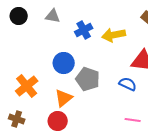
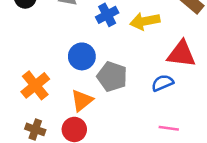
blue semicircle: (128, 84) -> (162, 83), turned -48
brown cross: (17, 119) -> (35, 129), moved

